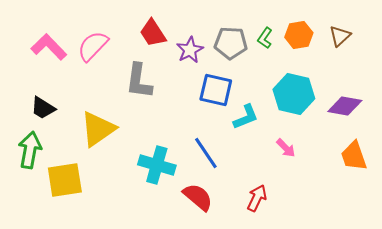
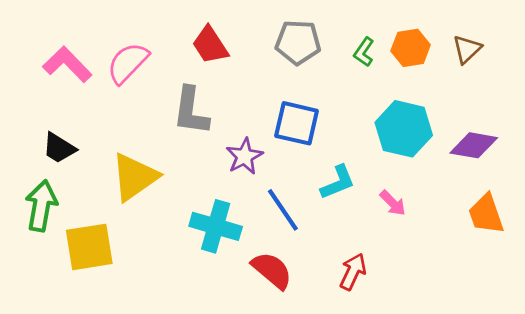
gray pentagon: (231, 43) -> (298, 42), moved
purple star: (190, 50) -> (244, 156), moved
cyan L-shape: (246, 117) -> (338, 182), moved

